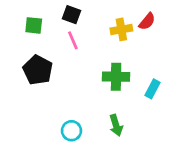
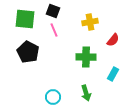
red semicircle: (147, 21) -> (113, 40), moved
green square: (34, 25) -> (25, 19), size x1.5
cyan rectangle: (152, 89) -> (113, 74), moved

